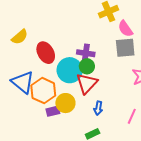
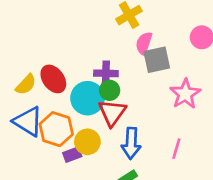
pink semicircle: (125, 29) -> (144, 43), moved, turned 60
yellow semicircle: (20, 37) -> (26, 85), moved
blue arrow: (98, 108) -> (131, 143), size x1.6

